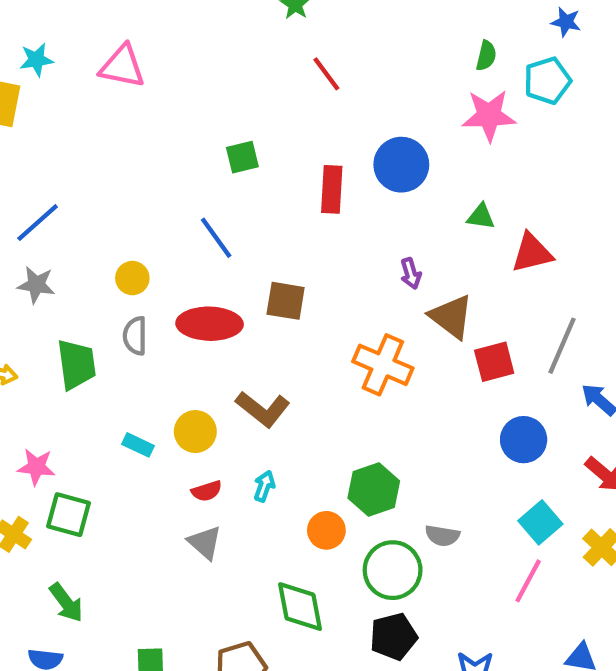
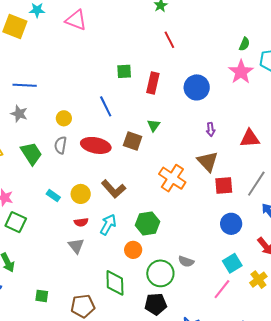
pink star: (489, 116) -> (241, 72), turned 30
red rectangle: (332, 189) -> (153, 83), moved
green triangle: (481, 217) -> (154, 125), moved, turned 48
blue line: (38, 223) -> (25, 85), turned 35
purple arrow: (411, 274) -> (211, 130), moved
green trapezoid: (76, 364) -> (31, 154), turned -35
cyan arrow: (264, 486) -> (108, 225), size x1.5
green hexagon: (374, 490) -> (148, 223), moved

